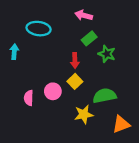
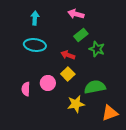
cyan ellipse: (39, 29) -> (35, 45), moved
cyan arrow: (14, 52) -> (35, 18), moved
red arrow: (75, 60) -> (68, 55), turned 112

